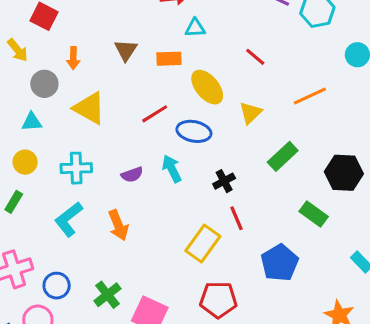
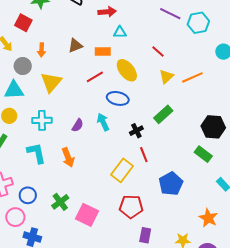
brown triangle: (126, 50) -> (75, 46), turned 35
yellow triangle: (89, 108) -> (51, 82), turned 40
yellow triangle: (250, 113) -> (166, 77), moved
red line: (155, 114) -> (95, 77), moved
cyan triangle: (32, 122) -> (14, 90), size x1.5
green rectangle: (283, 156) -> (163, 114), moved
purple semicircle: (132, 175) -> (78, 125), turned -40
green rectangle: (314, 214) -> (203, 154), moved
cyan L-shape: (69, 219) -> (36, 153), turned 115

